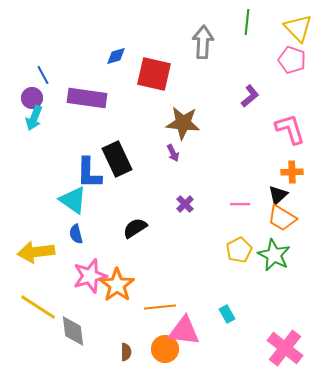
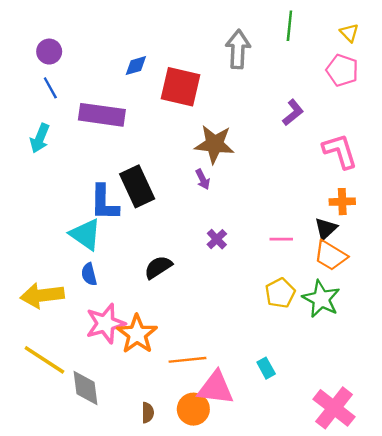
yellow triangle: (298, 28) -> (349, 33), size x0.6
purple circle: (32, 98) -> (49, 52), moved

